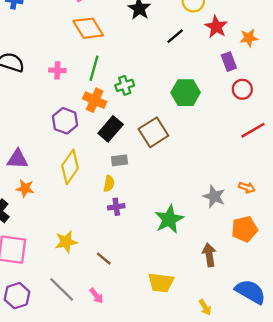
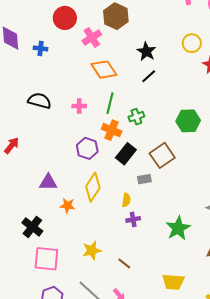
black line: (175, 36) -> (149, 76), moved
gray rectangle: (119, 160) -> (144, 179), moved
orange star: (25, 188) -> (68, 206), moved

